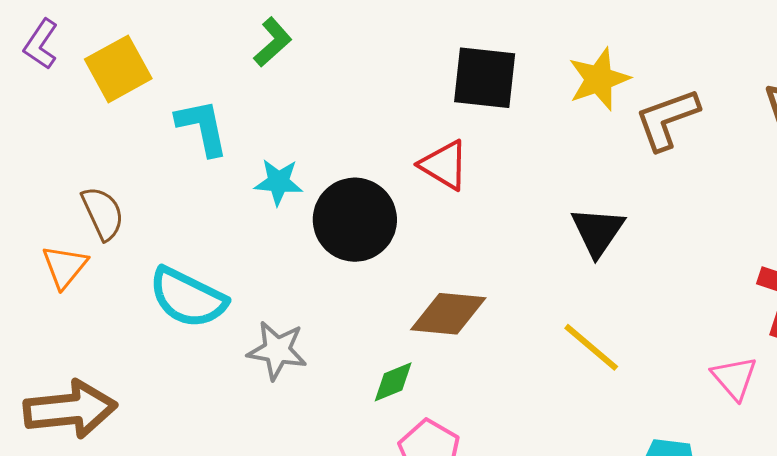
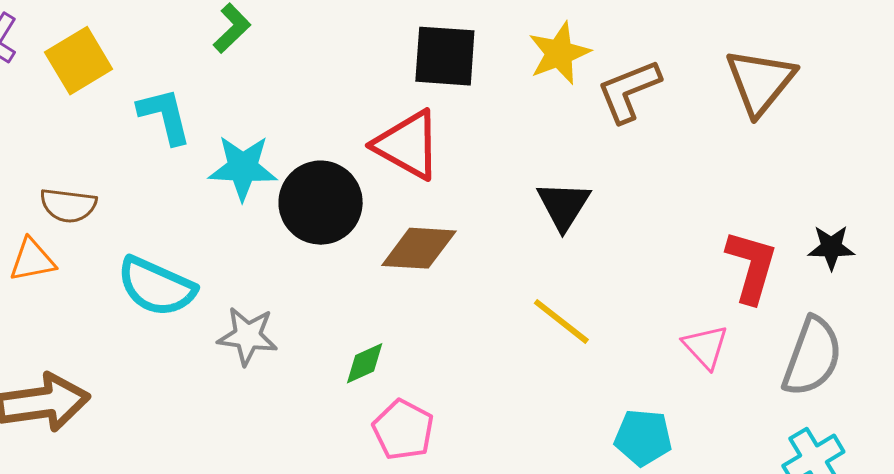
red triangle: (444, 165) -> (408, 145), size x1.4
cyan star: (278, 182) -> (243, 168), size x1.4
brown semicircle: (103, 213) -> (68, 205), turned 124
orange triangle: (65, 267) -> (32, 260), turned 42
brown diamond: (448, 314) -> (419, 248), moved

